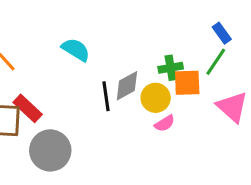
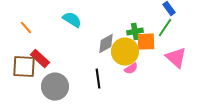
black line: (106, 96) -> (98, 79), moved
yellow circle: (156, 98) -> (125, 52), size x1.4

